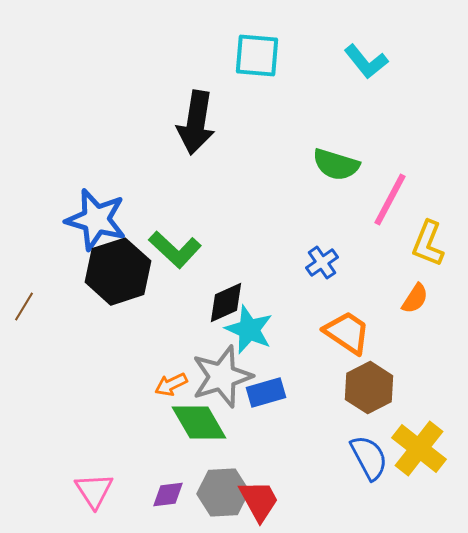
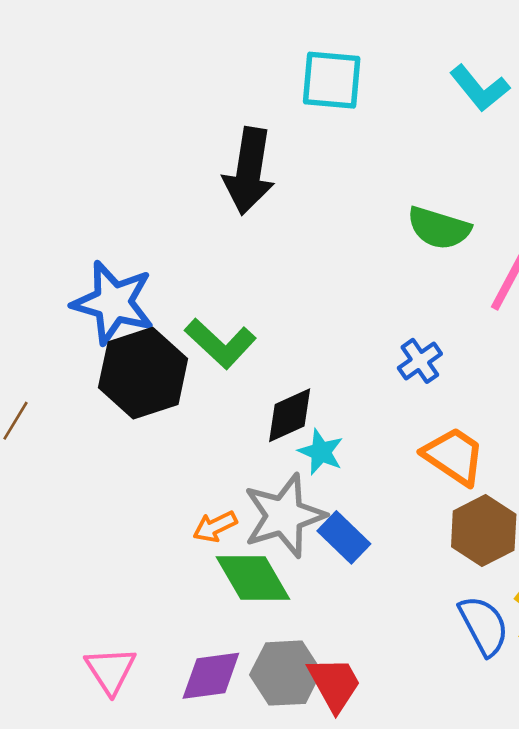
cyan star: (249, 330) -> (321, 452), size x0.7
blue rectangle: (266, 393) -> (344, 537), turned 60
purple diamond: (168, 495) -> (211, 676), size x1.4

